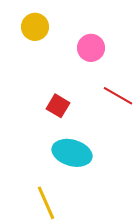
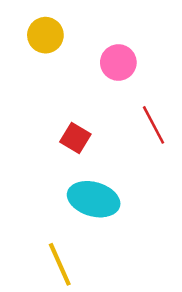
red line: (118, 96) -> (153, 125), turned 32

